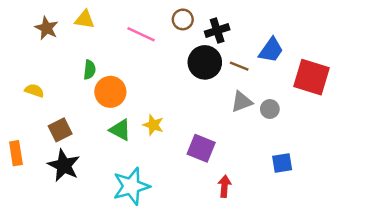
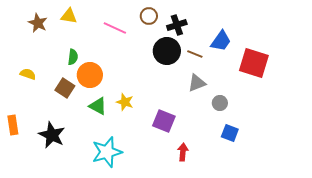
gray circle: (270, 109) -> (220, 103), moved
brown square: (60, 130) -> (65, 88), moved, turned -30
blue square: (282, 163) -> (230, 133), turned 30

